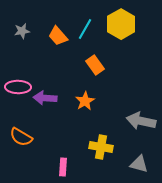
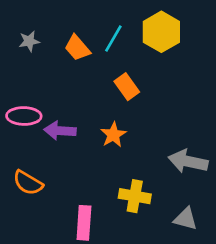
pink rectangle: (63, 167) -> (84, 223), size x1.4

